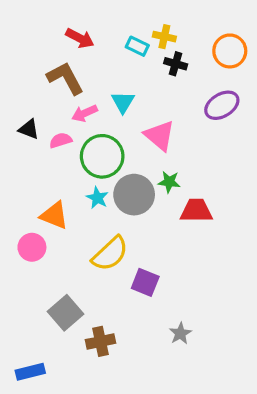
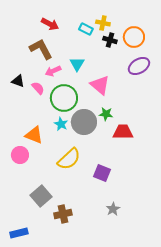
orange circle: (230, 51) -> (134, 37), moved
pink semicircle: (61, 140) -> (38, 88), turned 64
purple square: (145, 282) -> (102, 173), moved

